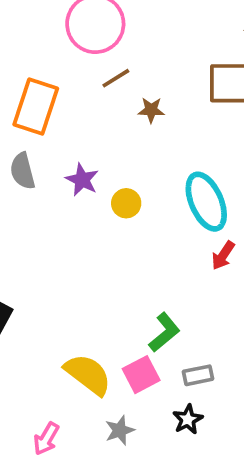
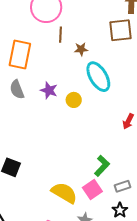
brown line: (116, 78) -> (60, 35), turned -49
cyan ellipse: (206, 202) -> (98, 77), moved

